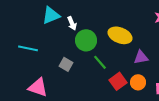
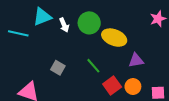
green circle: (86, 40) -> (89, 23), moved
cyan line: (28, 48) -> (18, 33), moved

